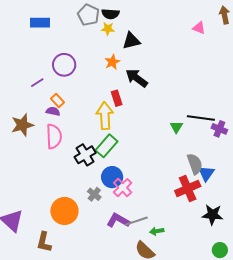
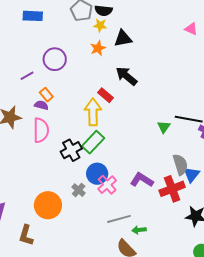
orange star: (112, 62) -> (98, 48), moved
red rectangle: (117, 98) -> (106, 95), turned -35
purple L-shape: (118, 220) -> (142, 180), moved

